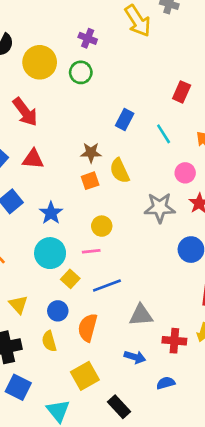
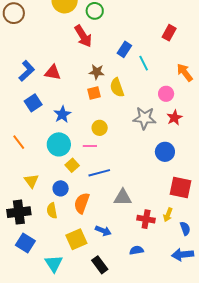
red arrow: (25, 112) -> (83, 36), moved
cyan line: (164, 134) -> (144, 63), moved
blue arrow: (135, 357) -> (103, 231), moved

